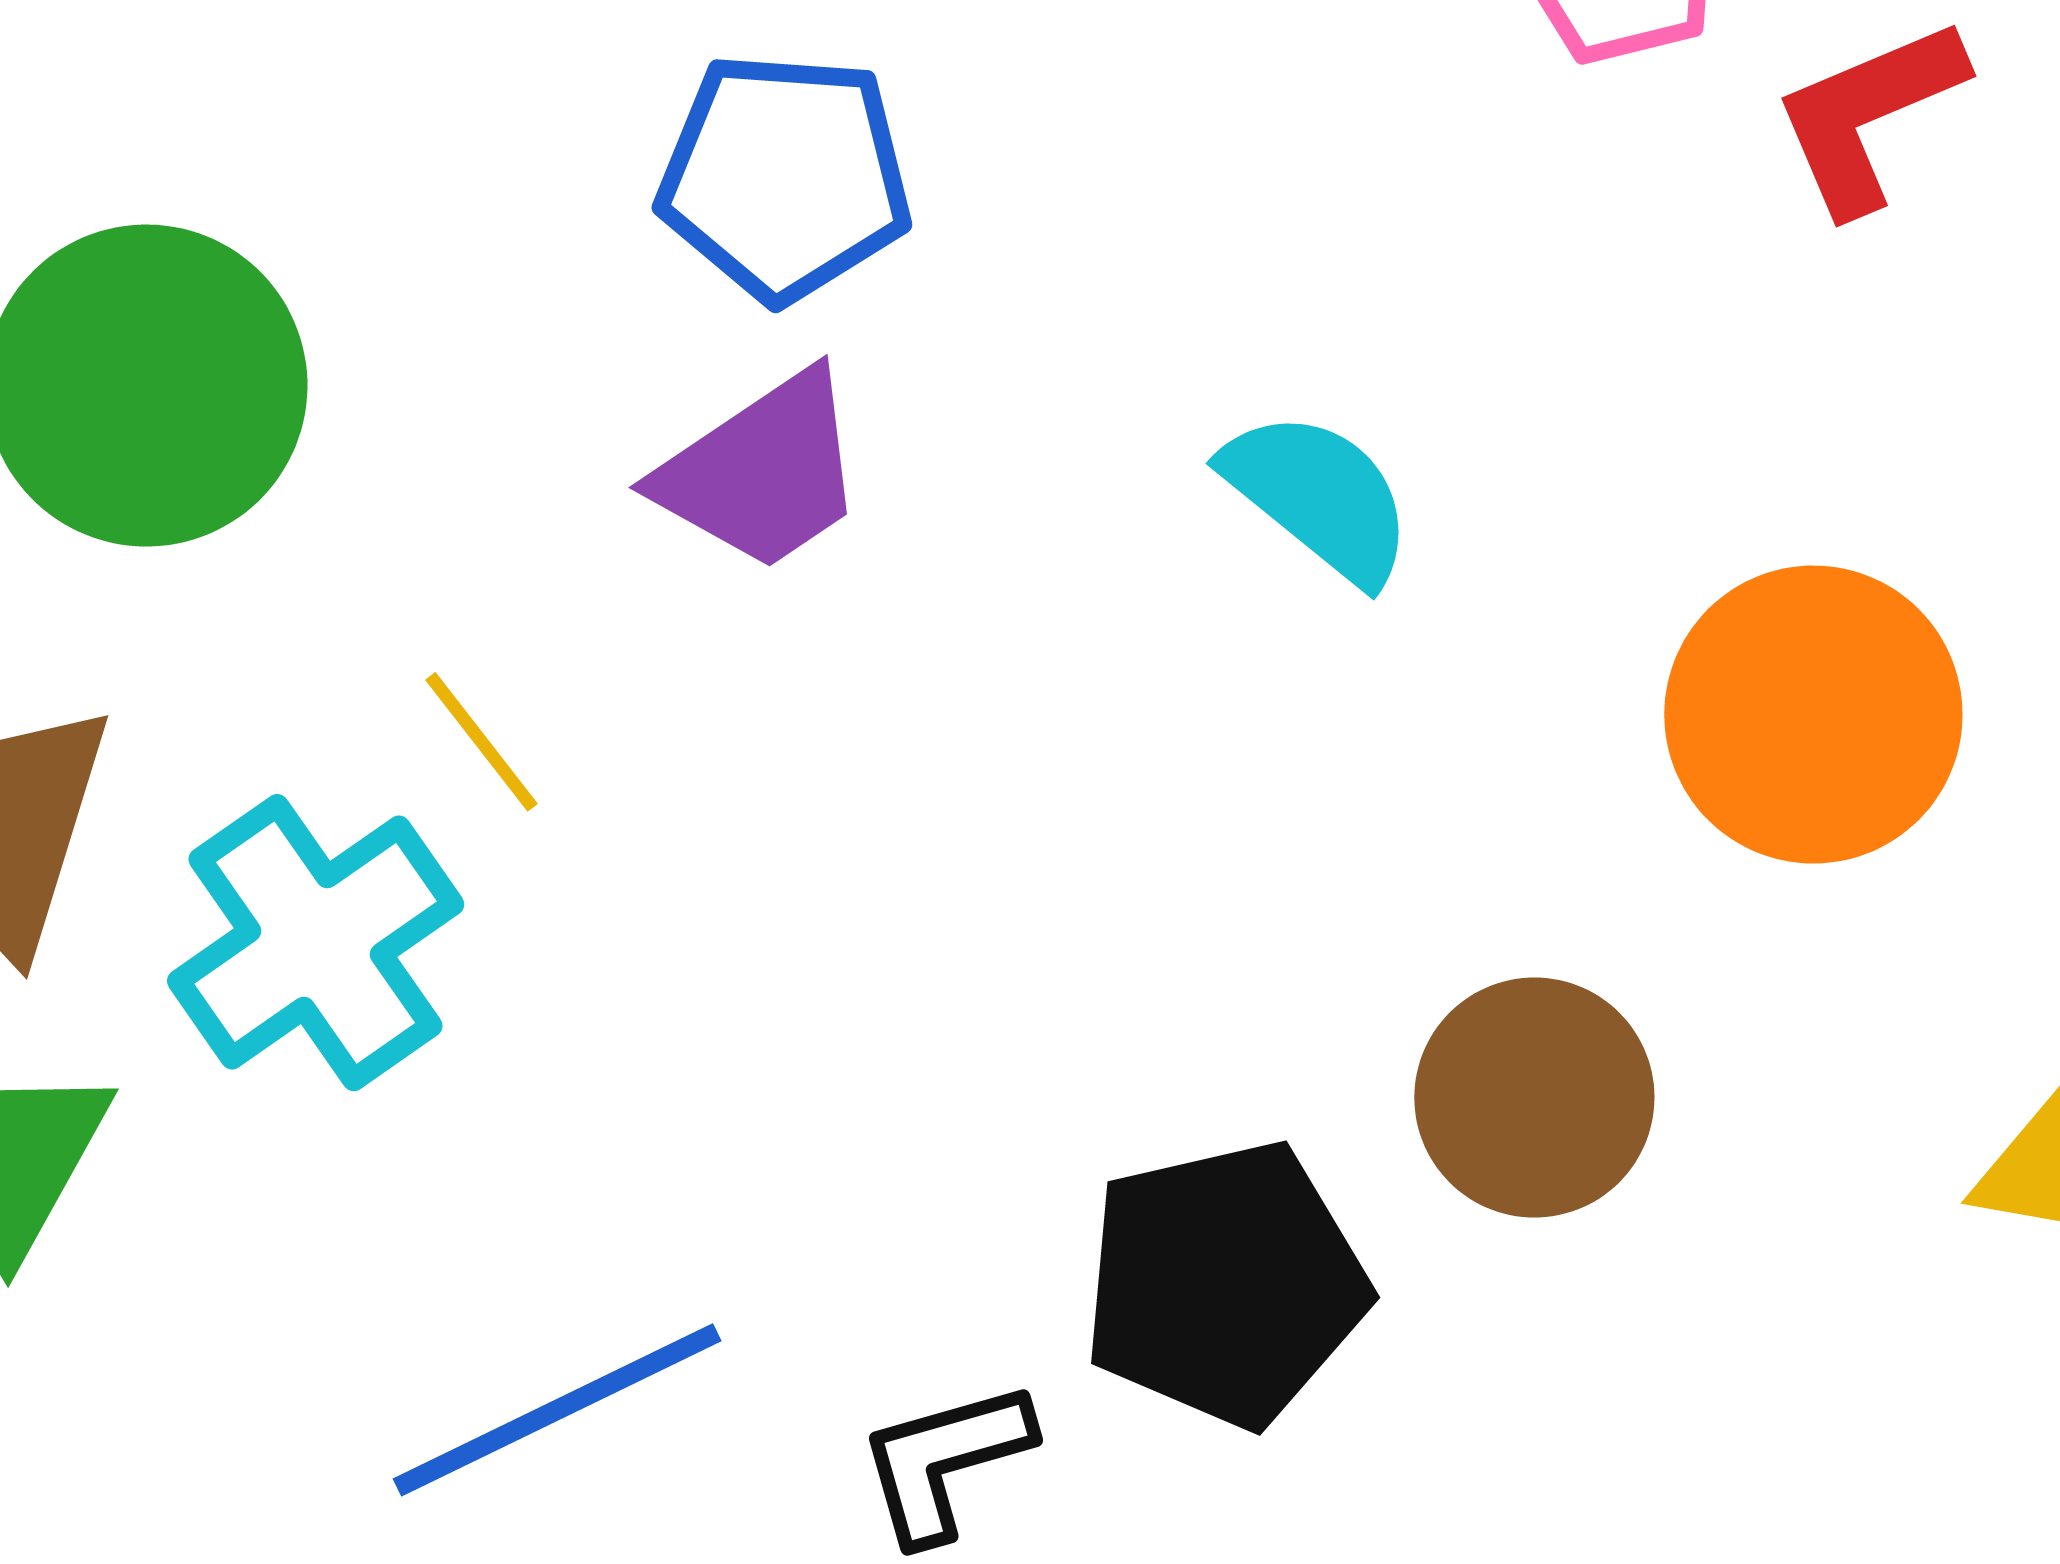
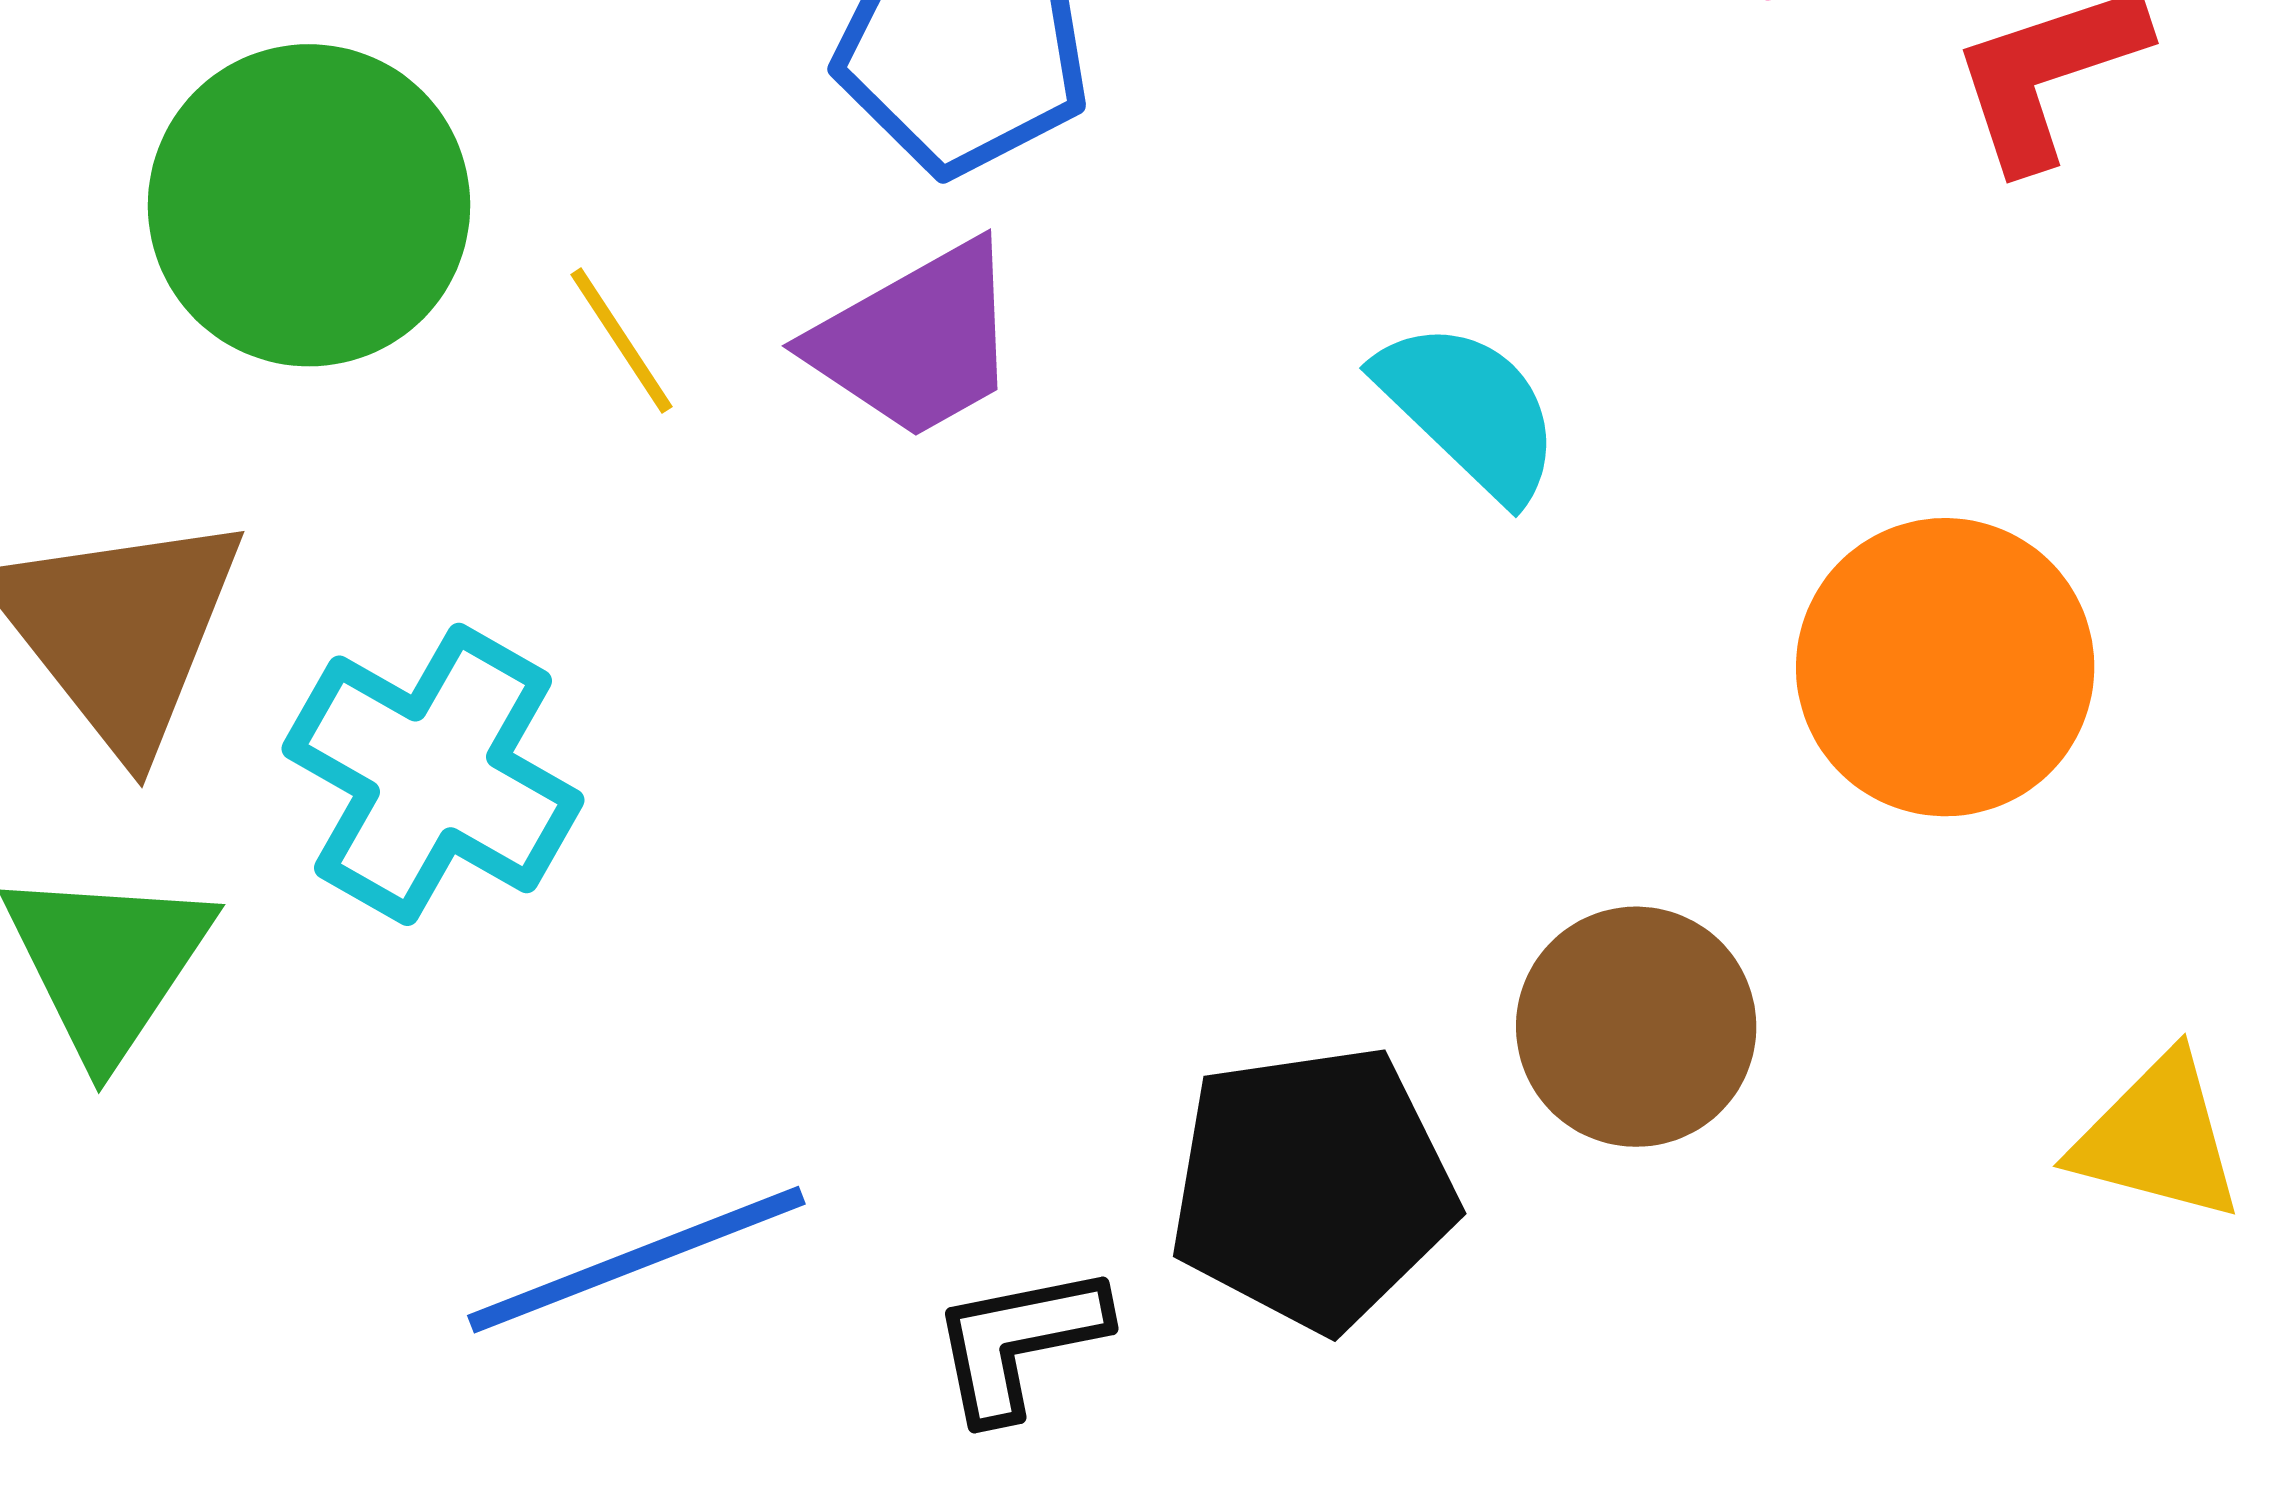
yellow line: (482, 742) -> (621, 341), moved
cyan cross: (316, 943) -> (433, 774), turned -30

